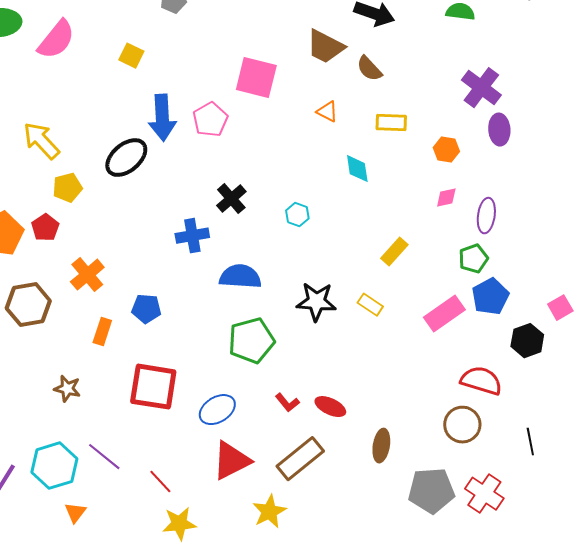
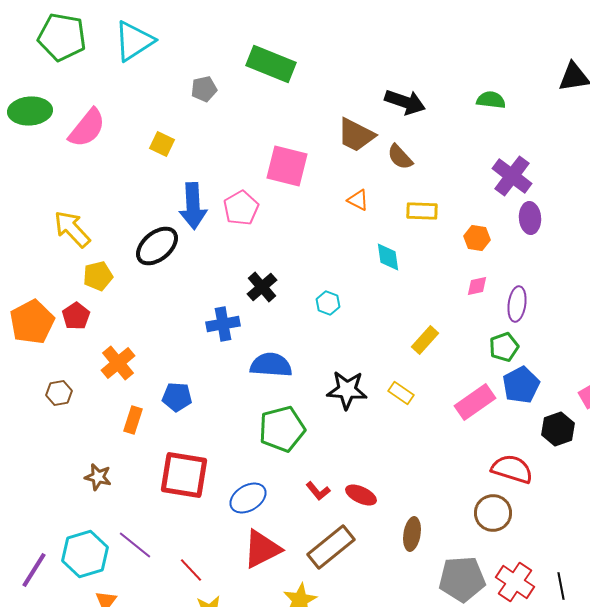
brown hexagon: (28, 305) -> (59, 393), size x0.6
black line: (530, 442) -> (561, 586), moved

